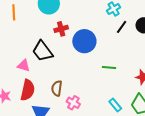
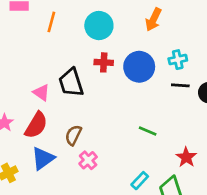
black line: (122, 27) -> (180, 85), turned 40
blue circle: (84, 41) -> (139, 67), moved
cyan rectangle: (115, 105) -> (140, 181), turned 64

